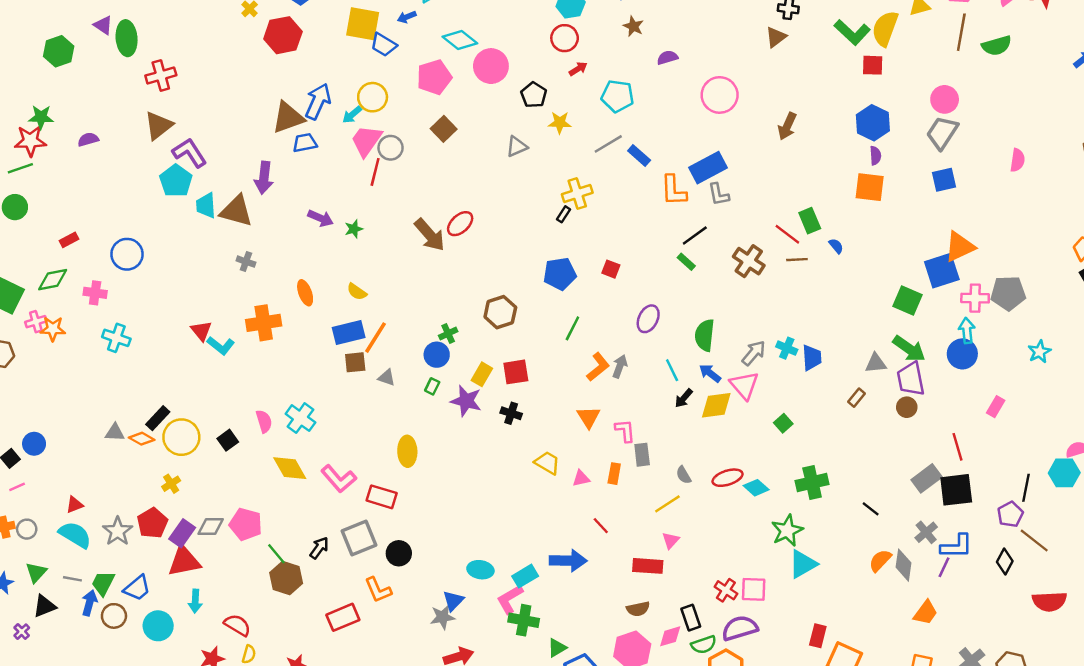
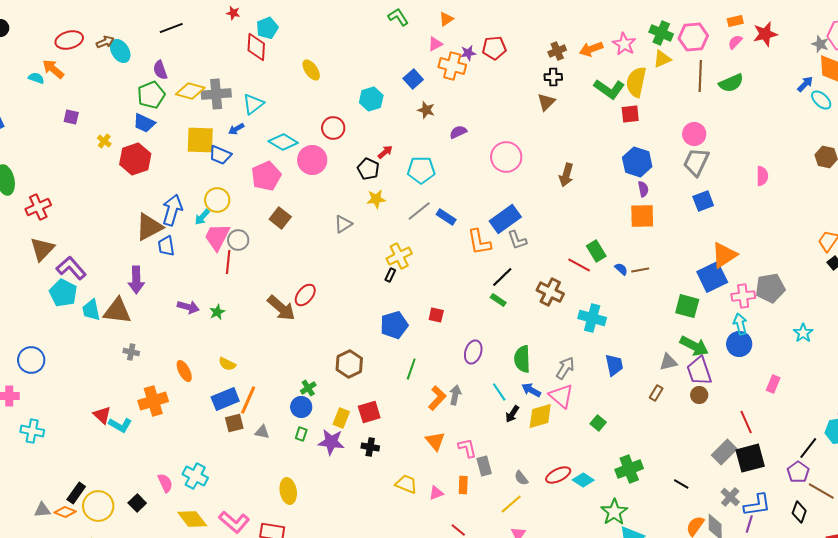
red circle: (565, 38) -> (333, 128), moved
black pentagon: (534, 95) -> (368, 169), moved
blue trapezoid: (305, 143) -> (166, 246), turned -80
brown line: (797, 260) -> (640, 270), moved
cyan cross: (787, 348) -> (592, 318), moved, size x1.5
black line: (1026, 488) -> (808, 448), turned 35

